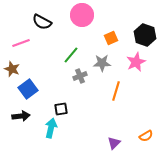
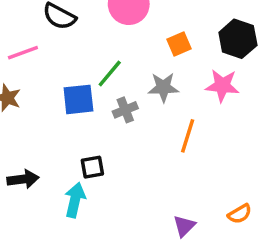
pink star: (136, 62) -> (222, 86), turned 30
blue square: (28, 89) -> (78, 99), moved, turned 30

